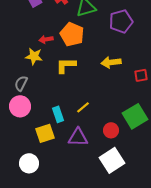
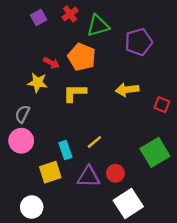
red arrow: (46, 39) -> (51, 63), turned -144
red square: (141, 75) -> (162, 105), turned 32
red circle: (111, 130) -> (115, 173), moved

